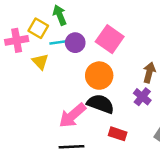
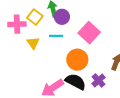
cyan line: (58, 42) -> (56, 36), moved
purple circle: (75, 43) -> (62, 17), moved
purple cross: (142, 97) -> (98, 80), moved

